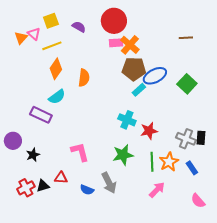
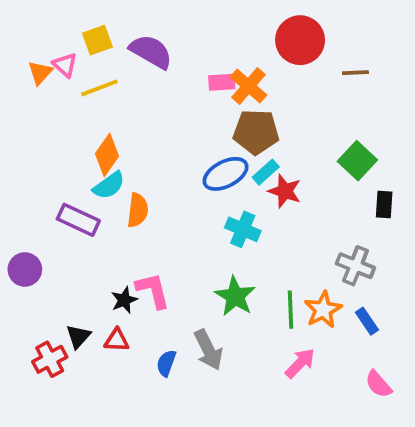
red circle: (114, 21) -> (300, 40), moved
purple semicircle: (79, 27) -> (151, 52), size x1.6
orange diamond: (56, 69) -> (107, 155), moved
blue ellipse: (155, 76) -> (226, 174), moved
orange semicircle: (84, 78) -> (138, 210), moved
red star: (149, 131) -> (285, 191), moved, turned 30
black rectangle: (201, 138) -> (384, 204), moved
black star: (33, 155) -> (124, 300), moved
green star: (123, 155) -> (235, 296), turned -30
black triangle: (43, 186) -> (78, 336), moved, turned -32
blue semicircle: (87, 190) -> (166, 363), turned 88

